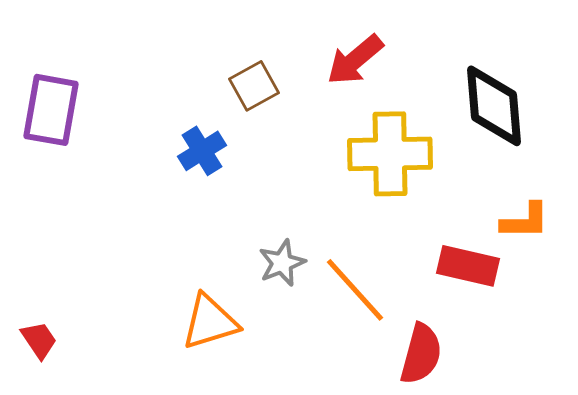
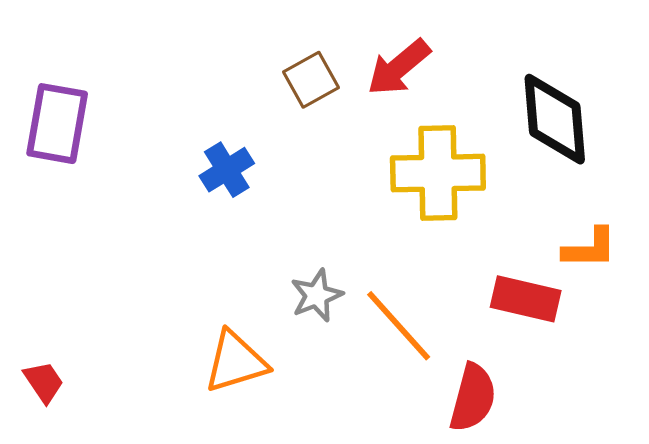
brown square: (254, 86) -> (311, 80), moved

